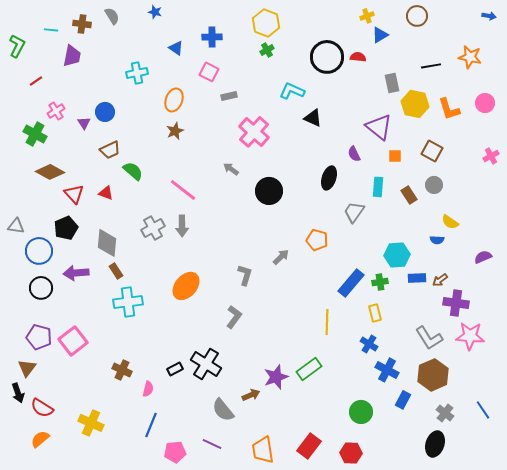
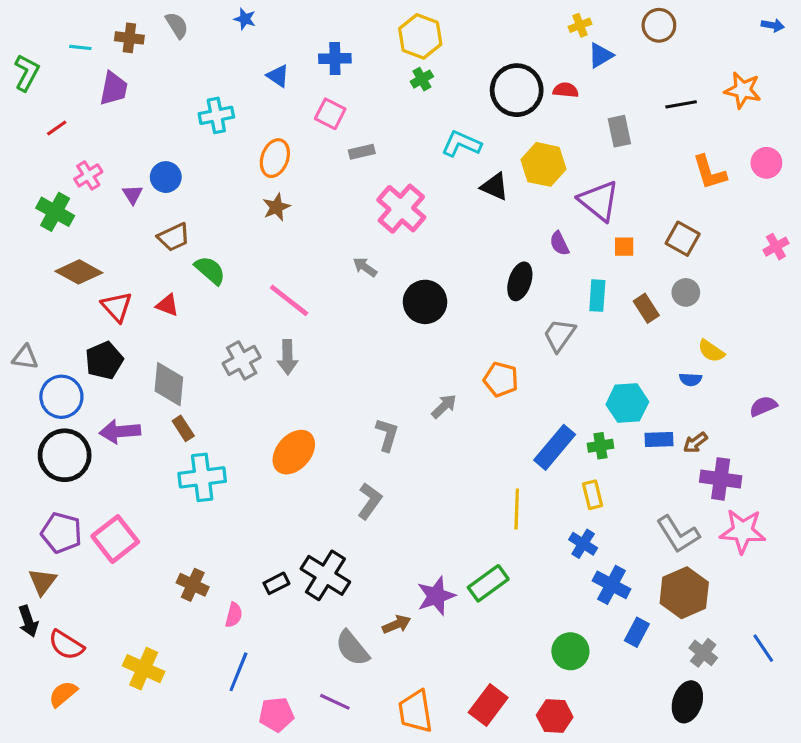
yellow hexagon: (415, 104) -> (544, 164), moved
black circle: (41, 288) -> (65, 455), size x1.4

